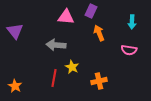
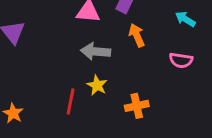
cyan arrow: (132, 22) -> (185, 19), turned 120
gray arrow: (56, 45) -> (96, 51), moved

